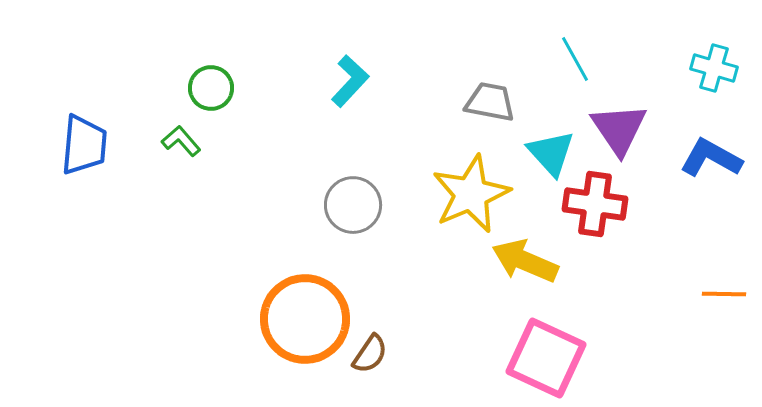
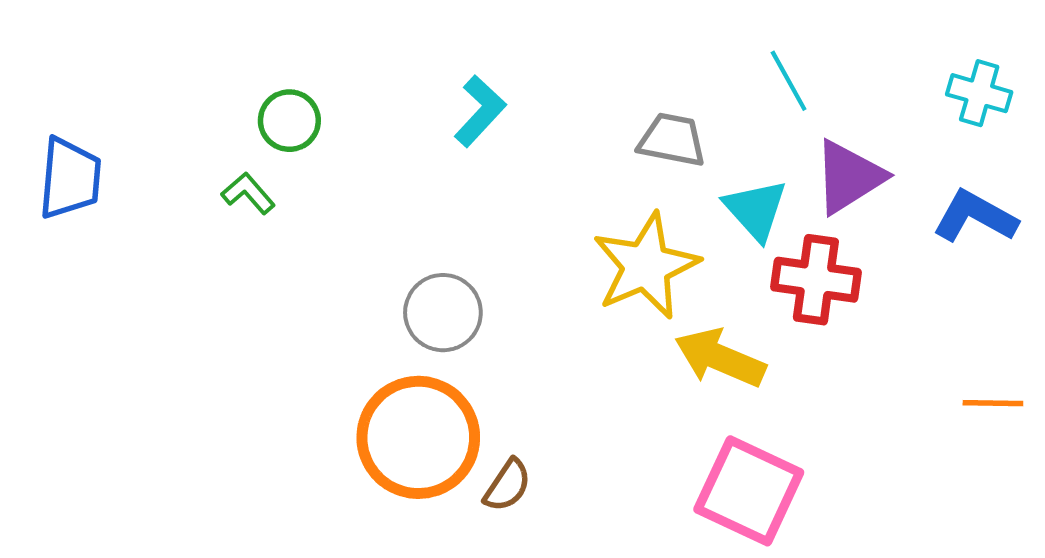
purple triangle: (619, 129) -> (849, 177), turned 32
blue trapezoid: (84, 145) -> (70, 178), moved
gray circle: (353, 205) -> (443, 313), moved

